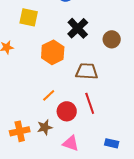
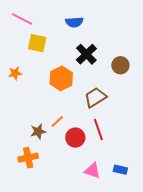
brown trapezoid: (87, 71) -> (95, 97), turned -35
brown star: (45, 127) -> (38, 132), moved
pink triangle: (71, 143) -> (92, 171), moved

